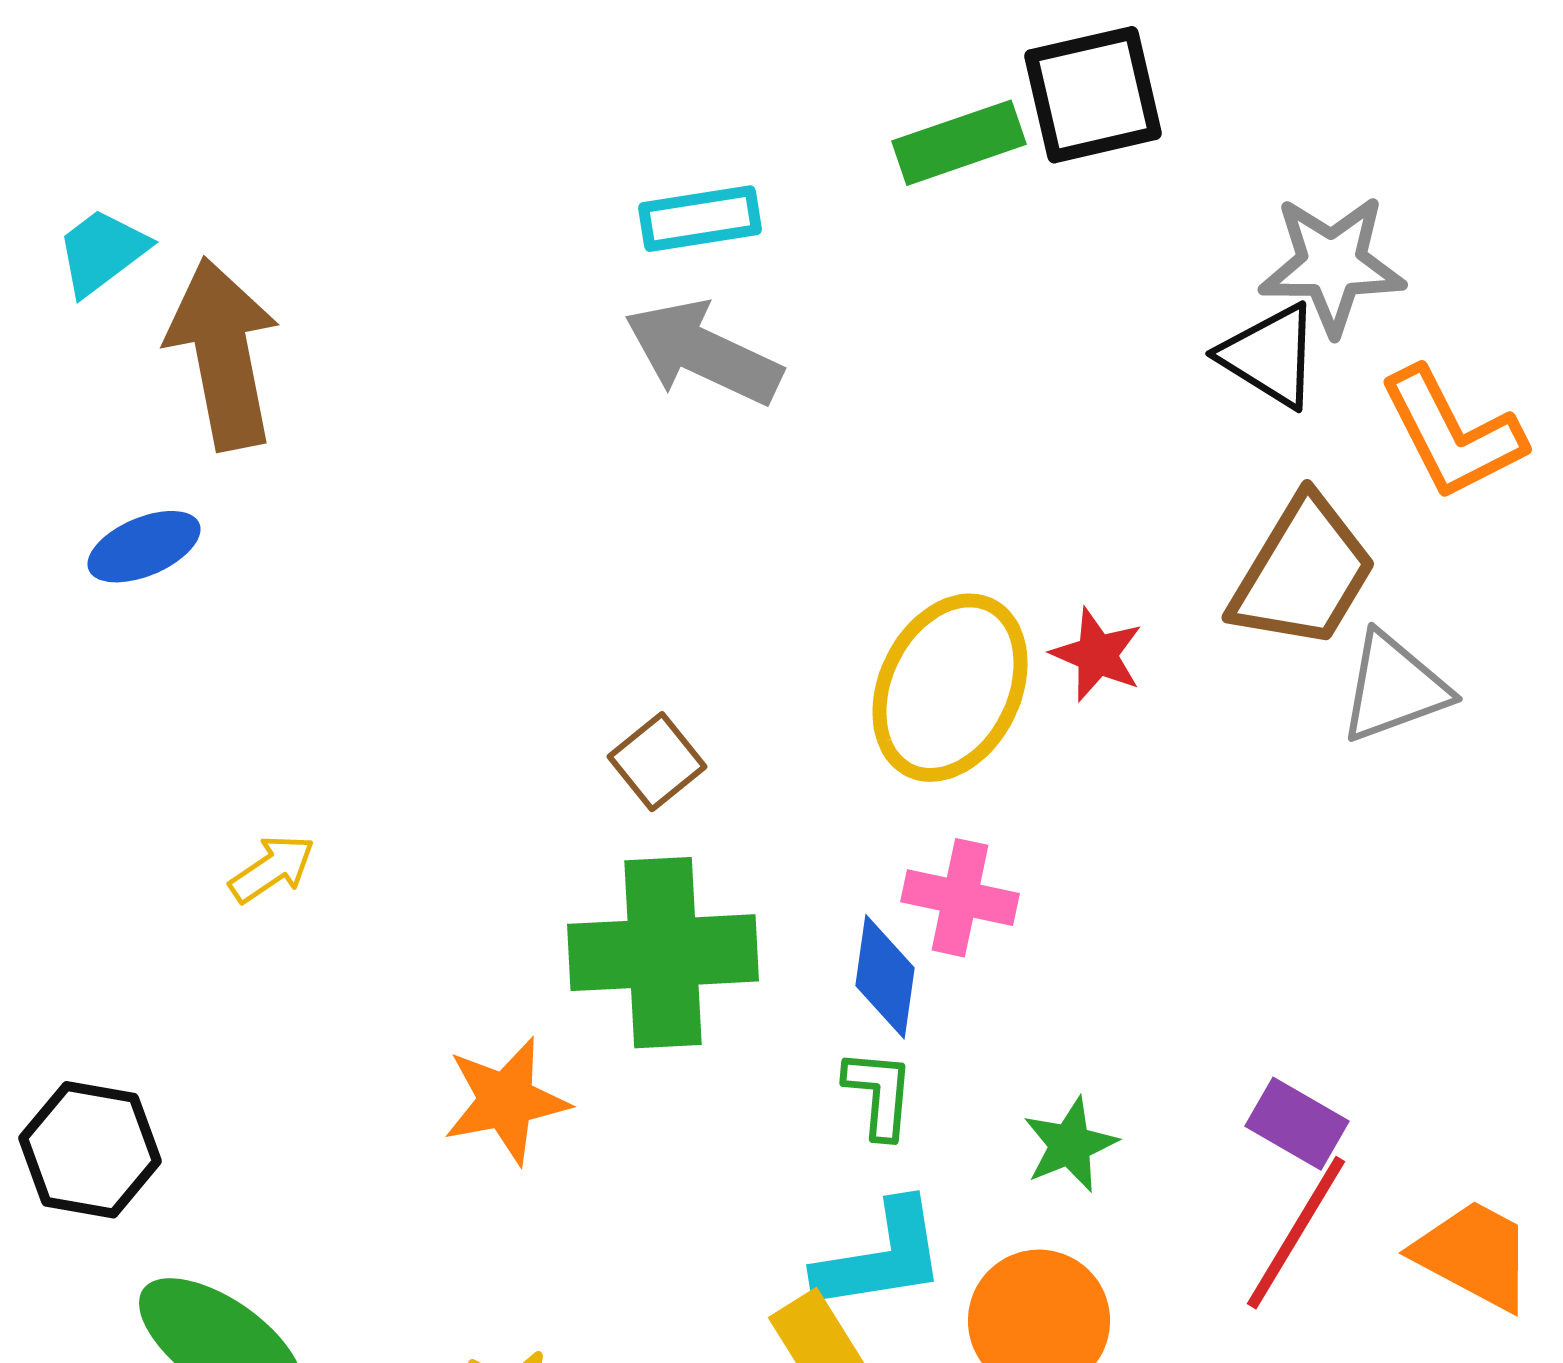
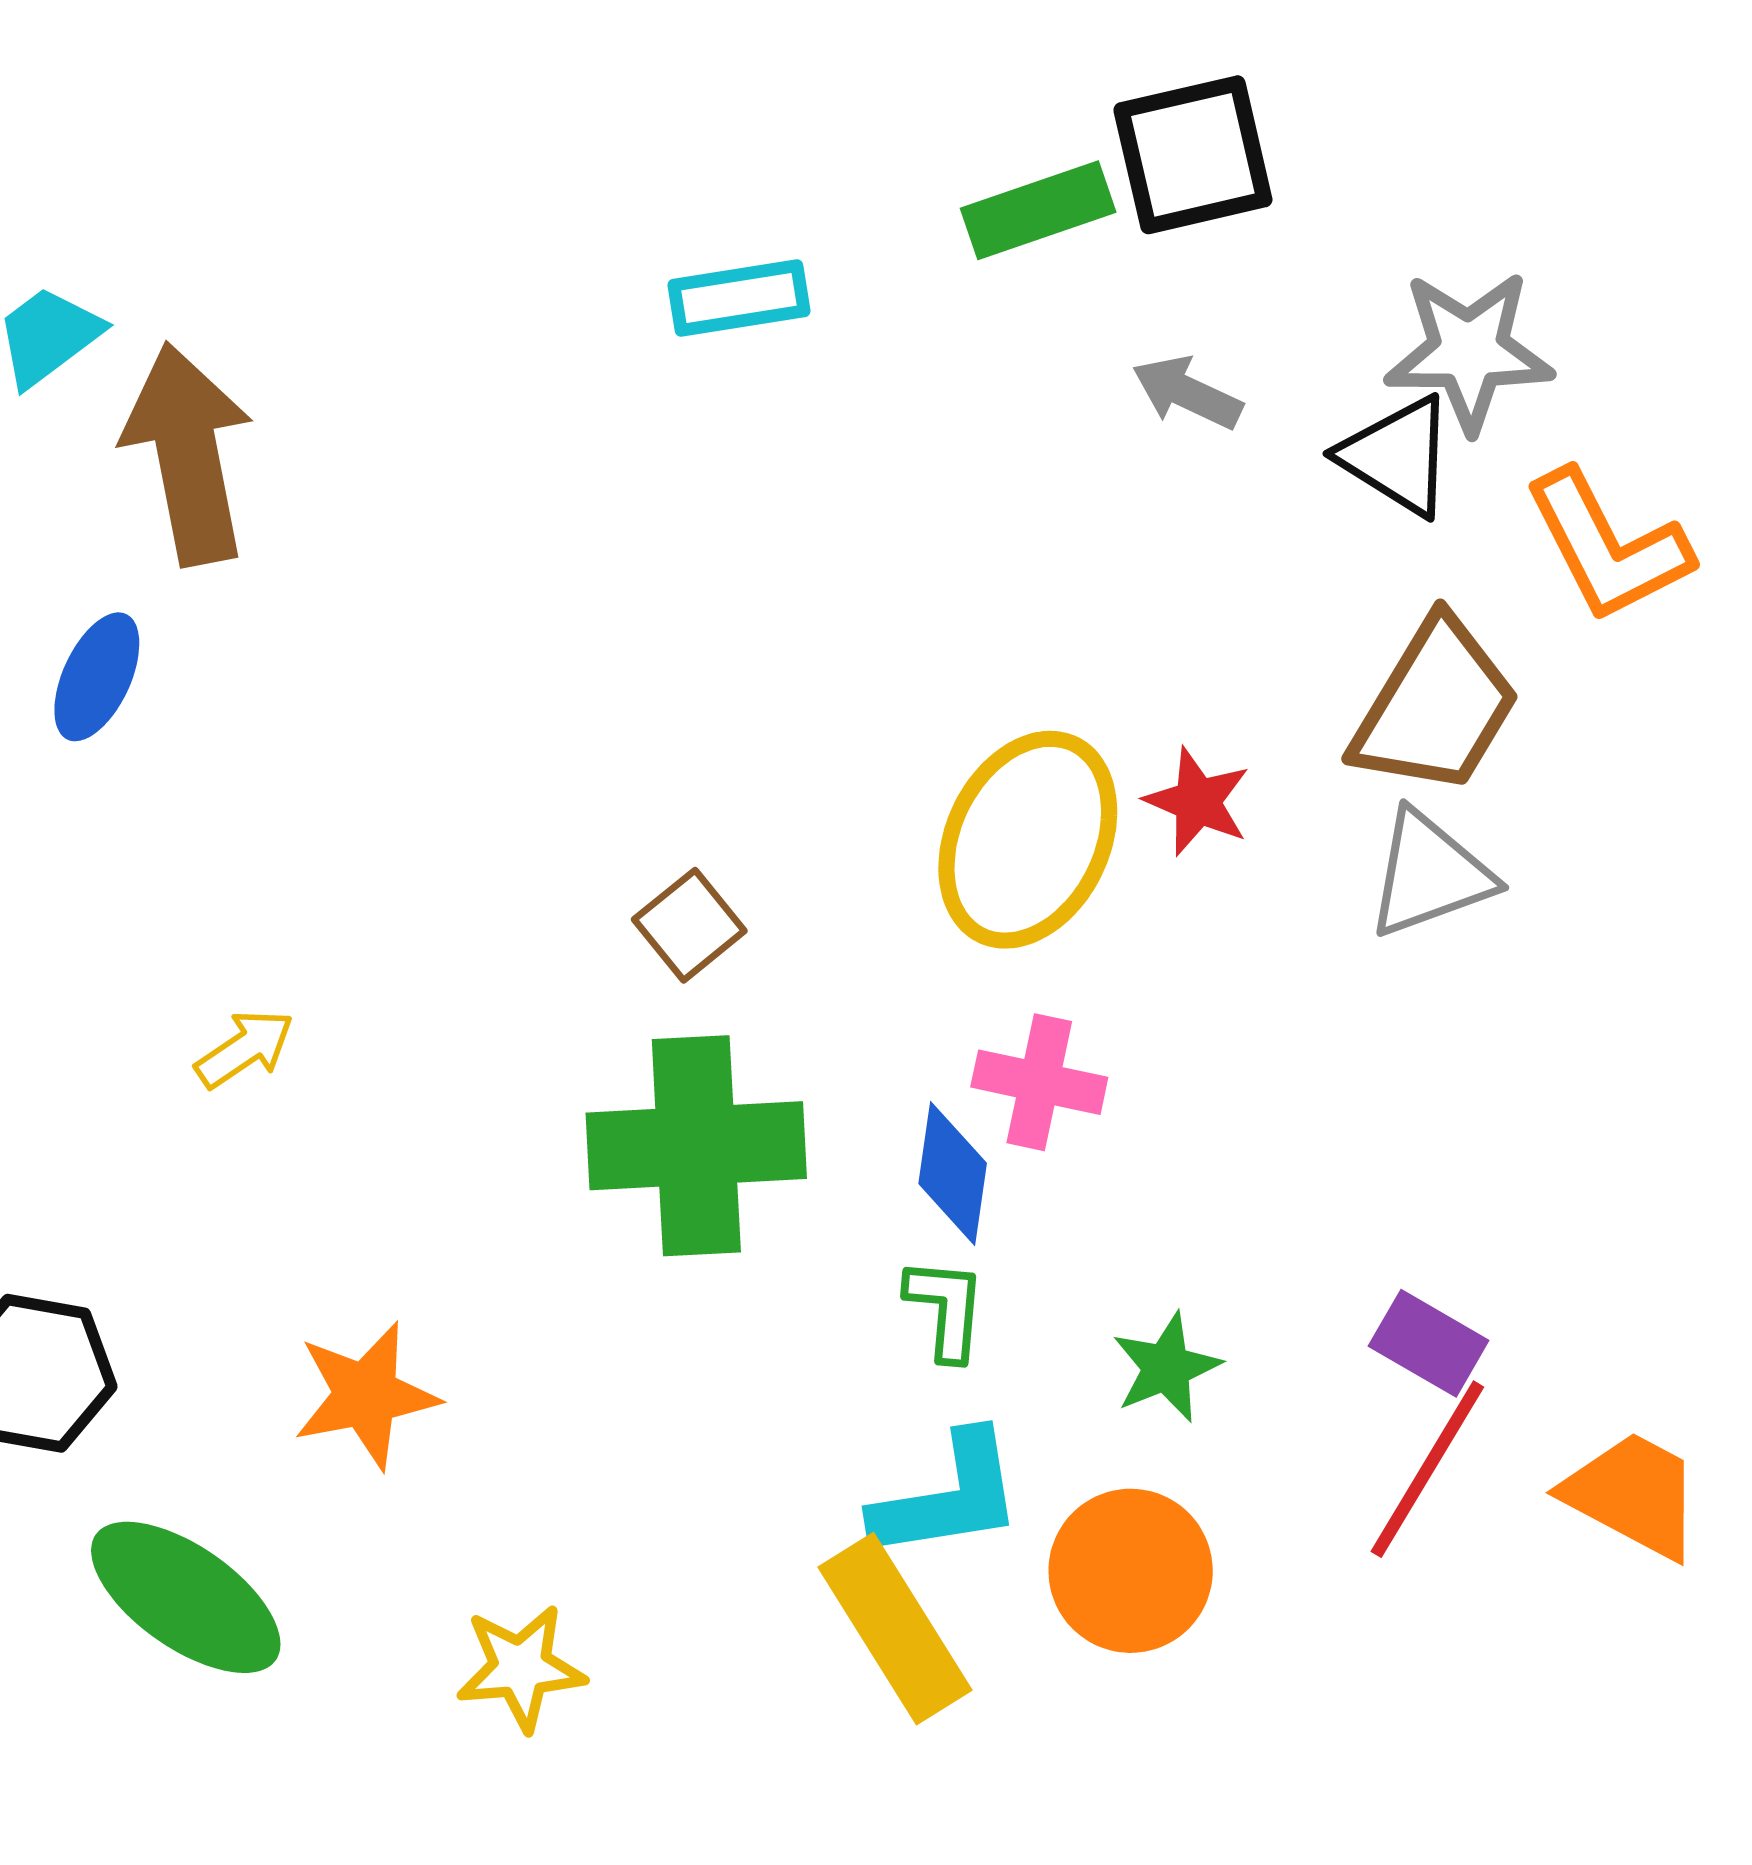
gray arrow: (703, 353) -> (1187, 393), moved, size x0.6
blue ellipse: (144, 547) -> (97, 677), turned -42
gray triangle: (1394, 688) -> (1430, 874), moved
orange star: (506, 1101) -> (366, 1395), moved

